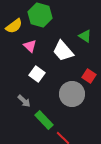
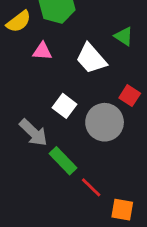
pink triangle: (30, 46) -> (42, 51), turned -40
white square: (37, 74) -> (65, 106), moved
gray arrow: (24, 101) -> (33, 133), size x1.5

